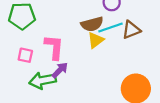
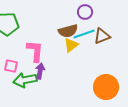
pink square: (25, 55) -> (11, 66), moved
purple arrow: (60, 70) -> (40, 71), turned -35

